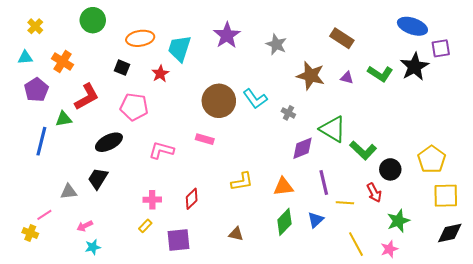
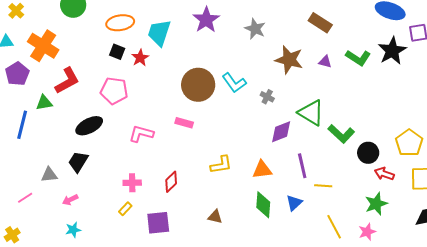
orange cross: (63, 62) -> (43, 46), size x1.4
black square: (122, 68) -> (117, 52), moved
red arrow: (374, 193) -> (384, 174), moved, turned 138
green diamond: (284, 222) -> (263, 205), turned -40
pink arrow: (85, 226) -> (70, 200), moved
yellow cross: (30, 233) -> (12, 235), moved, turned 35

